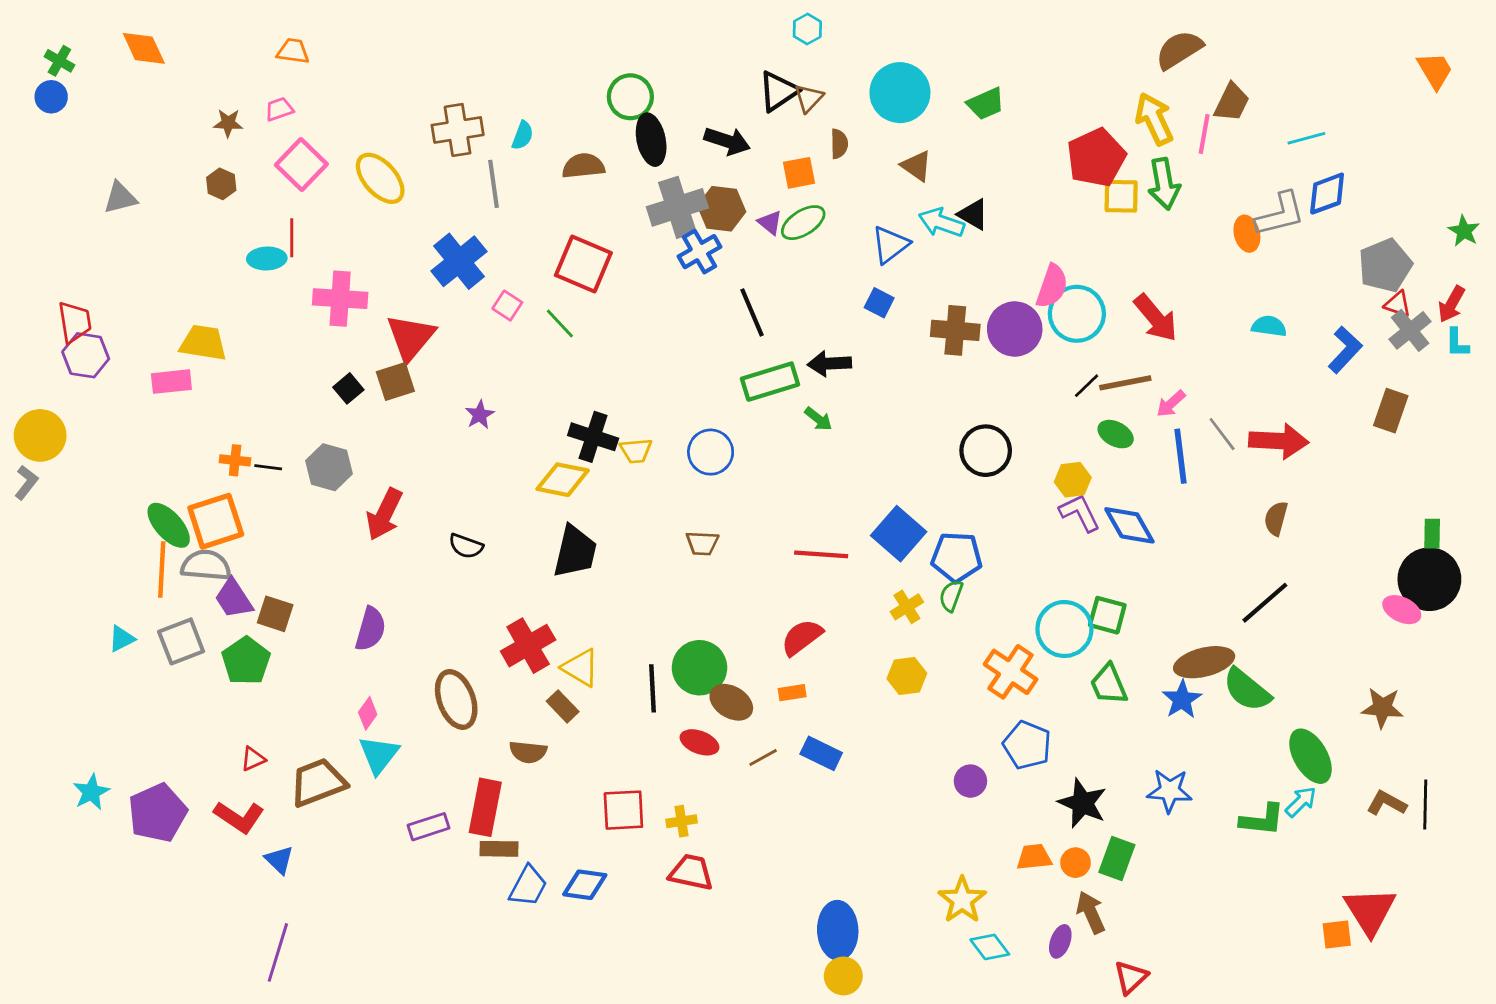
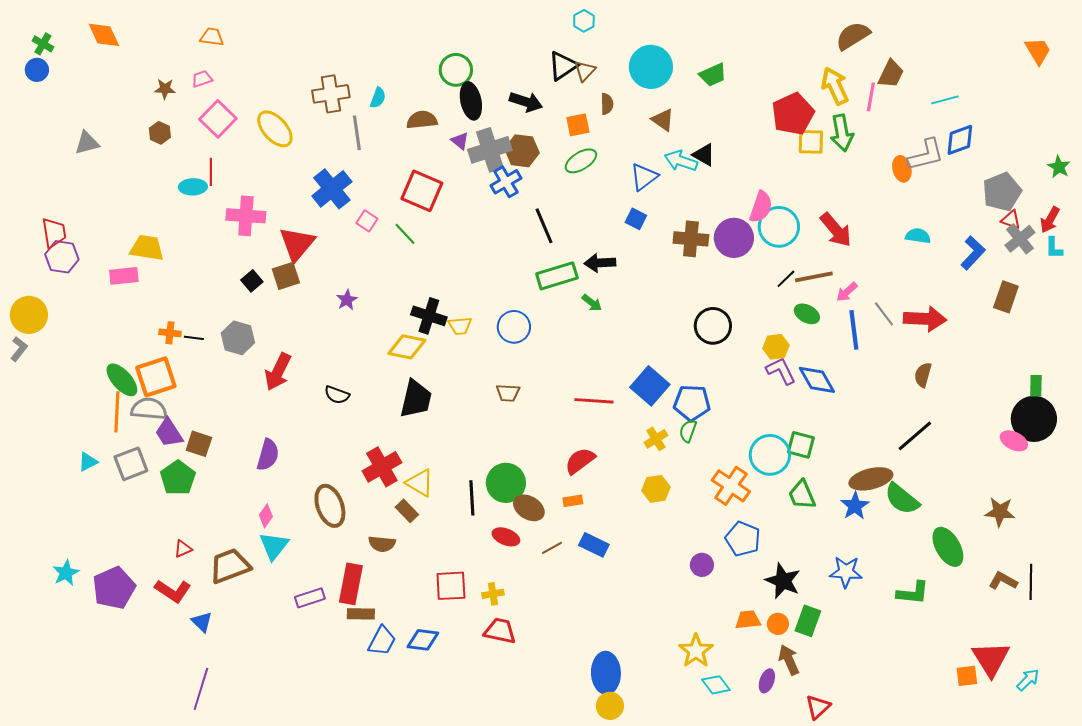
purple triangle: (770, 223) -> (460, 141), moved
cyan arrow: (1301, 802) -> (1028, 680), moved

